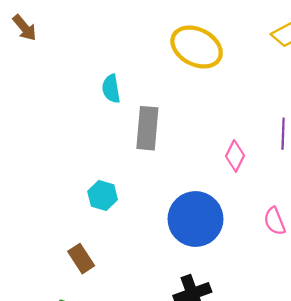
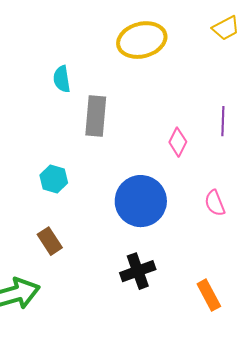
yellow ellipse: (197, 47) -> (142, 40), turned -42
brown rectangle: (81, 259) -> (50, 241), moved

